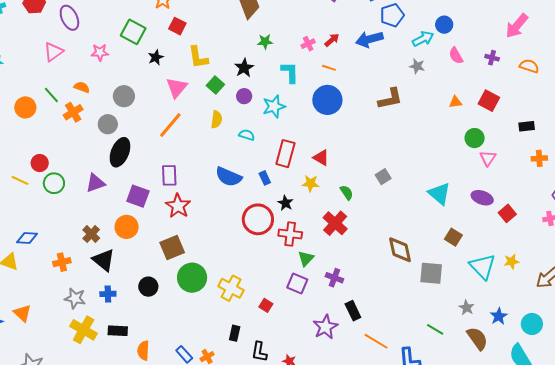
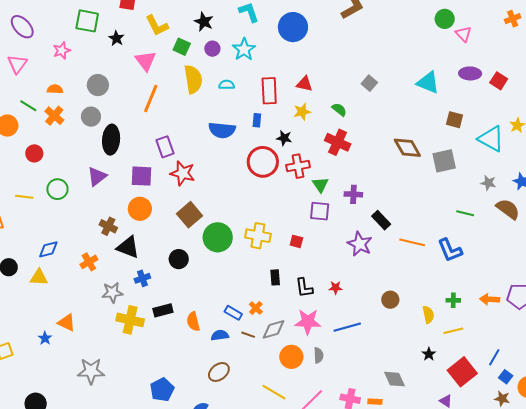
yellow semicircle: (217, 120) -> (193, 79), size x1.6
red circle: (40, 163) -> (34, 153), moved
blue rectangle: (265, 178) -> (257, 120), turned 48

